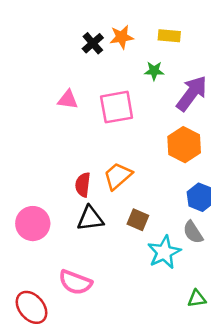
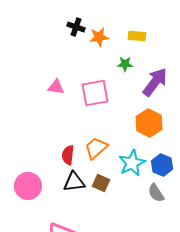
black cross: (93, 43) -> (76, 27), moved, turned -30
brown square: (138, 220) -> (101, 183), moved
cyan star: (164, 252) -> (132, 163), moved

